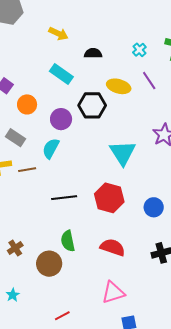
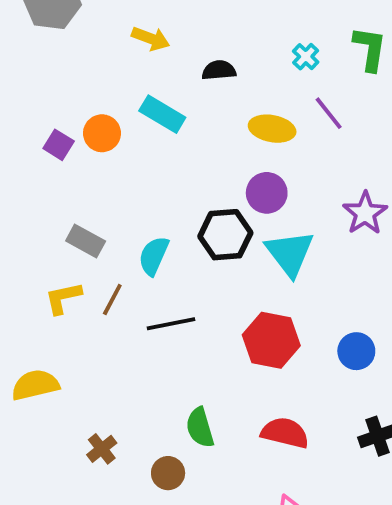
orange circle: (27, 104) -> (102, 133), moved
black hexagon: (92, 105) -> (225, 235), moved
purple circle: (61, 119) -> (267, 193), moved
brown line: (27, 170) -> (112, 300), turned -48
black line: (64, 198) -> (171, 324), moved
brown circle: (49, 264) -> (168, 473), size x0.7

